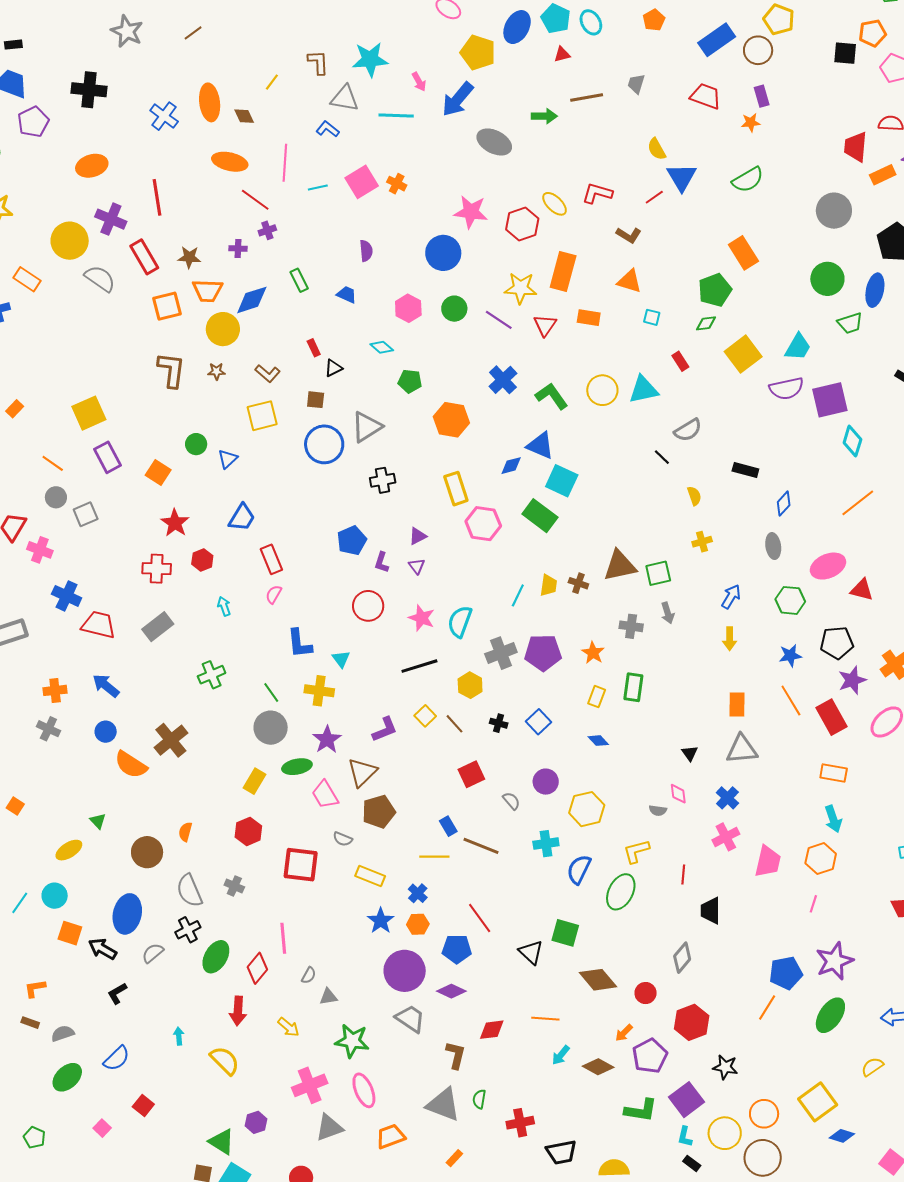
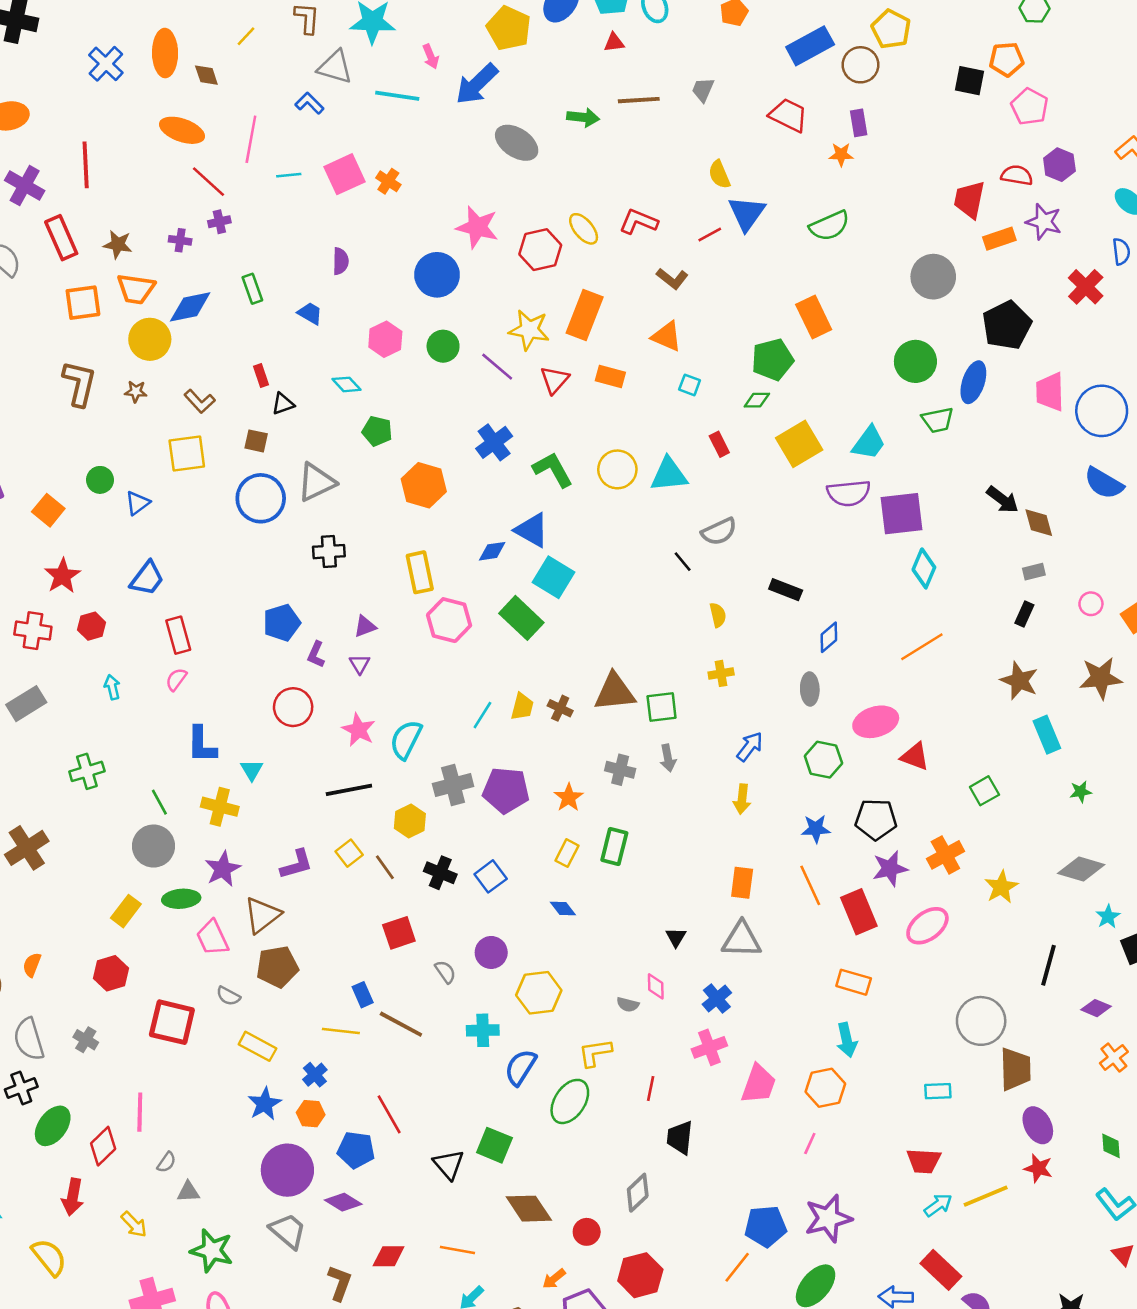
black cross: (499, 723) -> (440, 873), size x1.4

